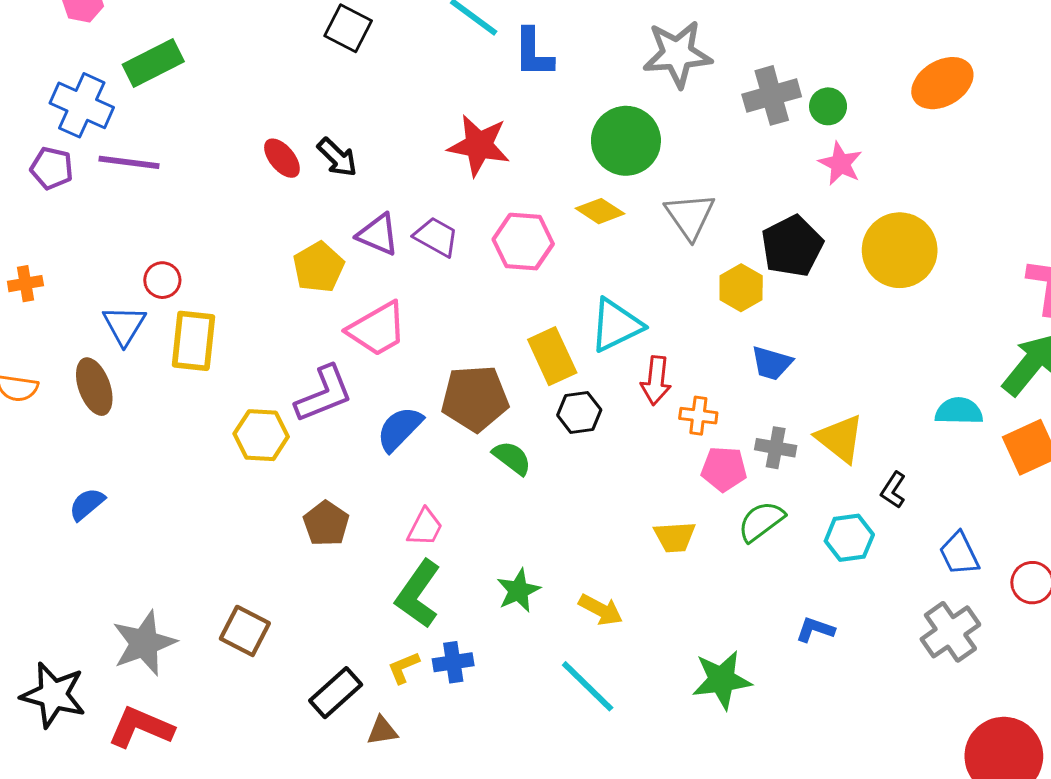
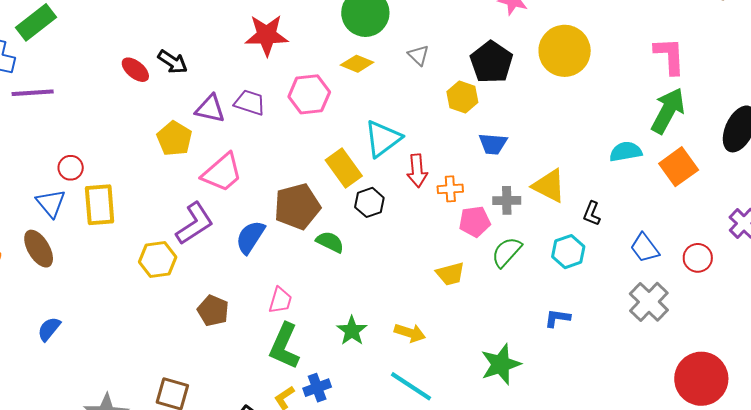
gray triangle: (690, 216) -> (418, 55), size x0.6

